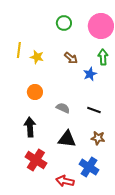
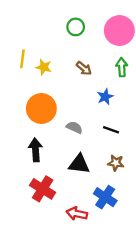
blue star: (90, 74) -> (105, 97), moved
orange circle: (35, 92) -> (41, 109), size x1.6

